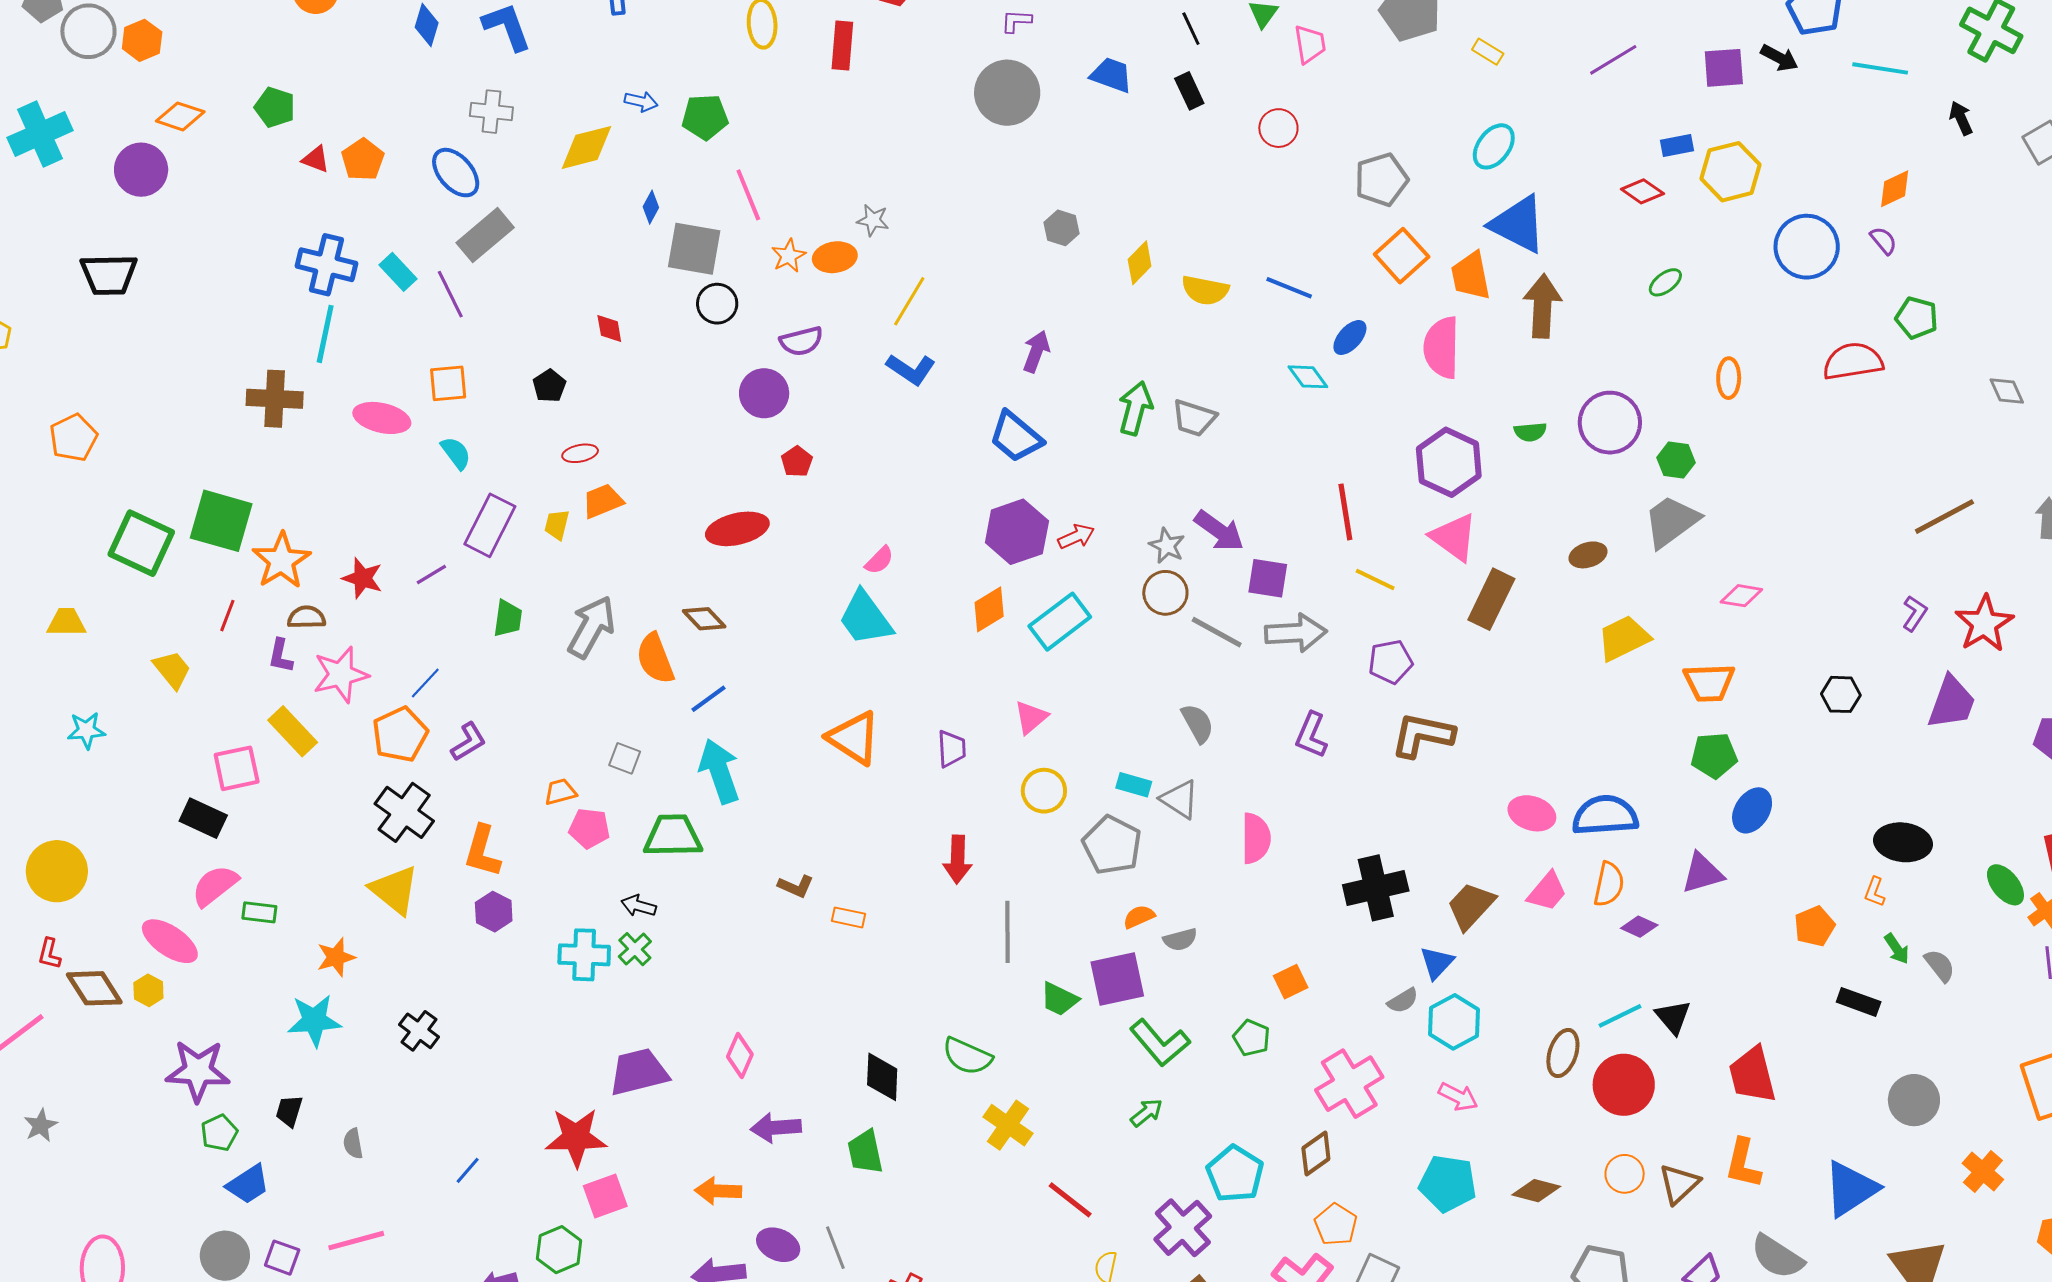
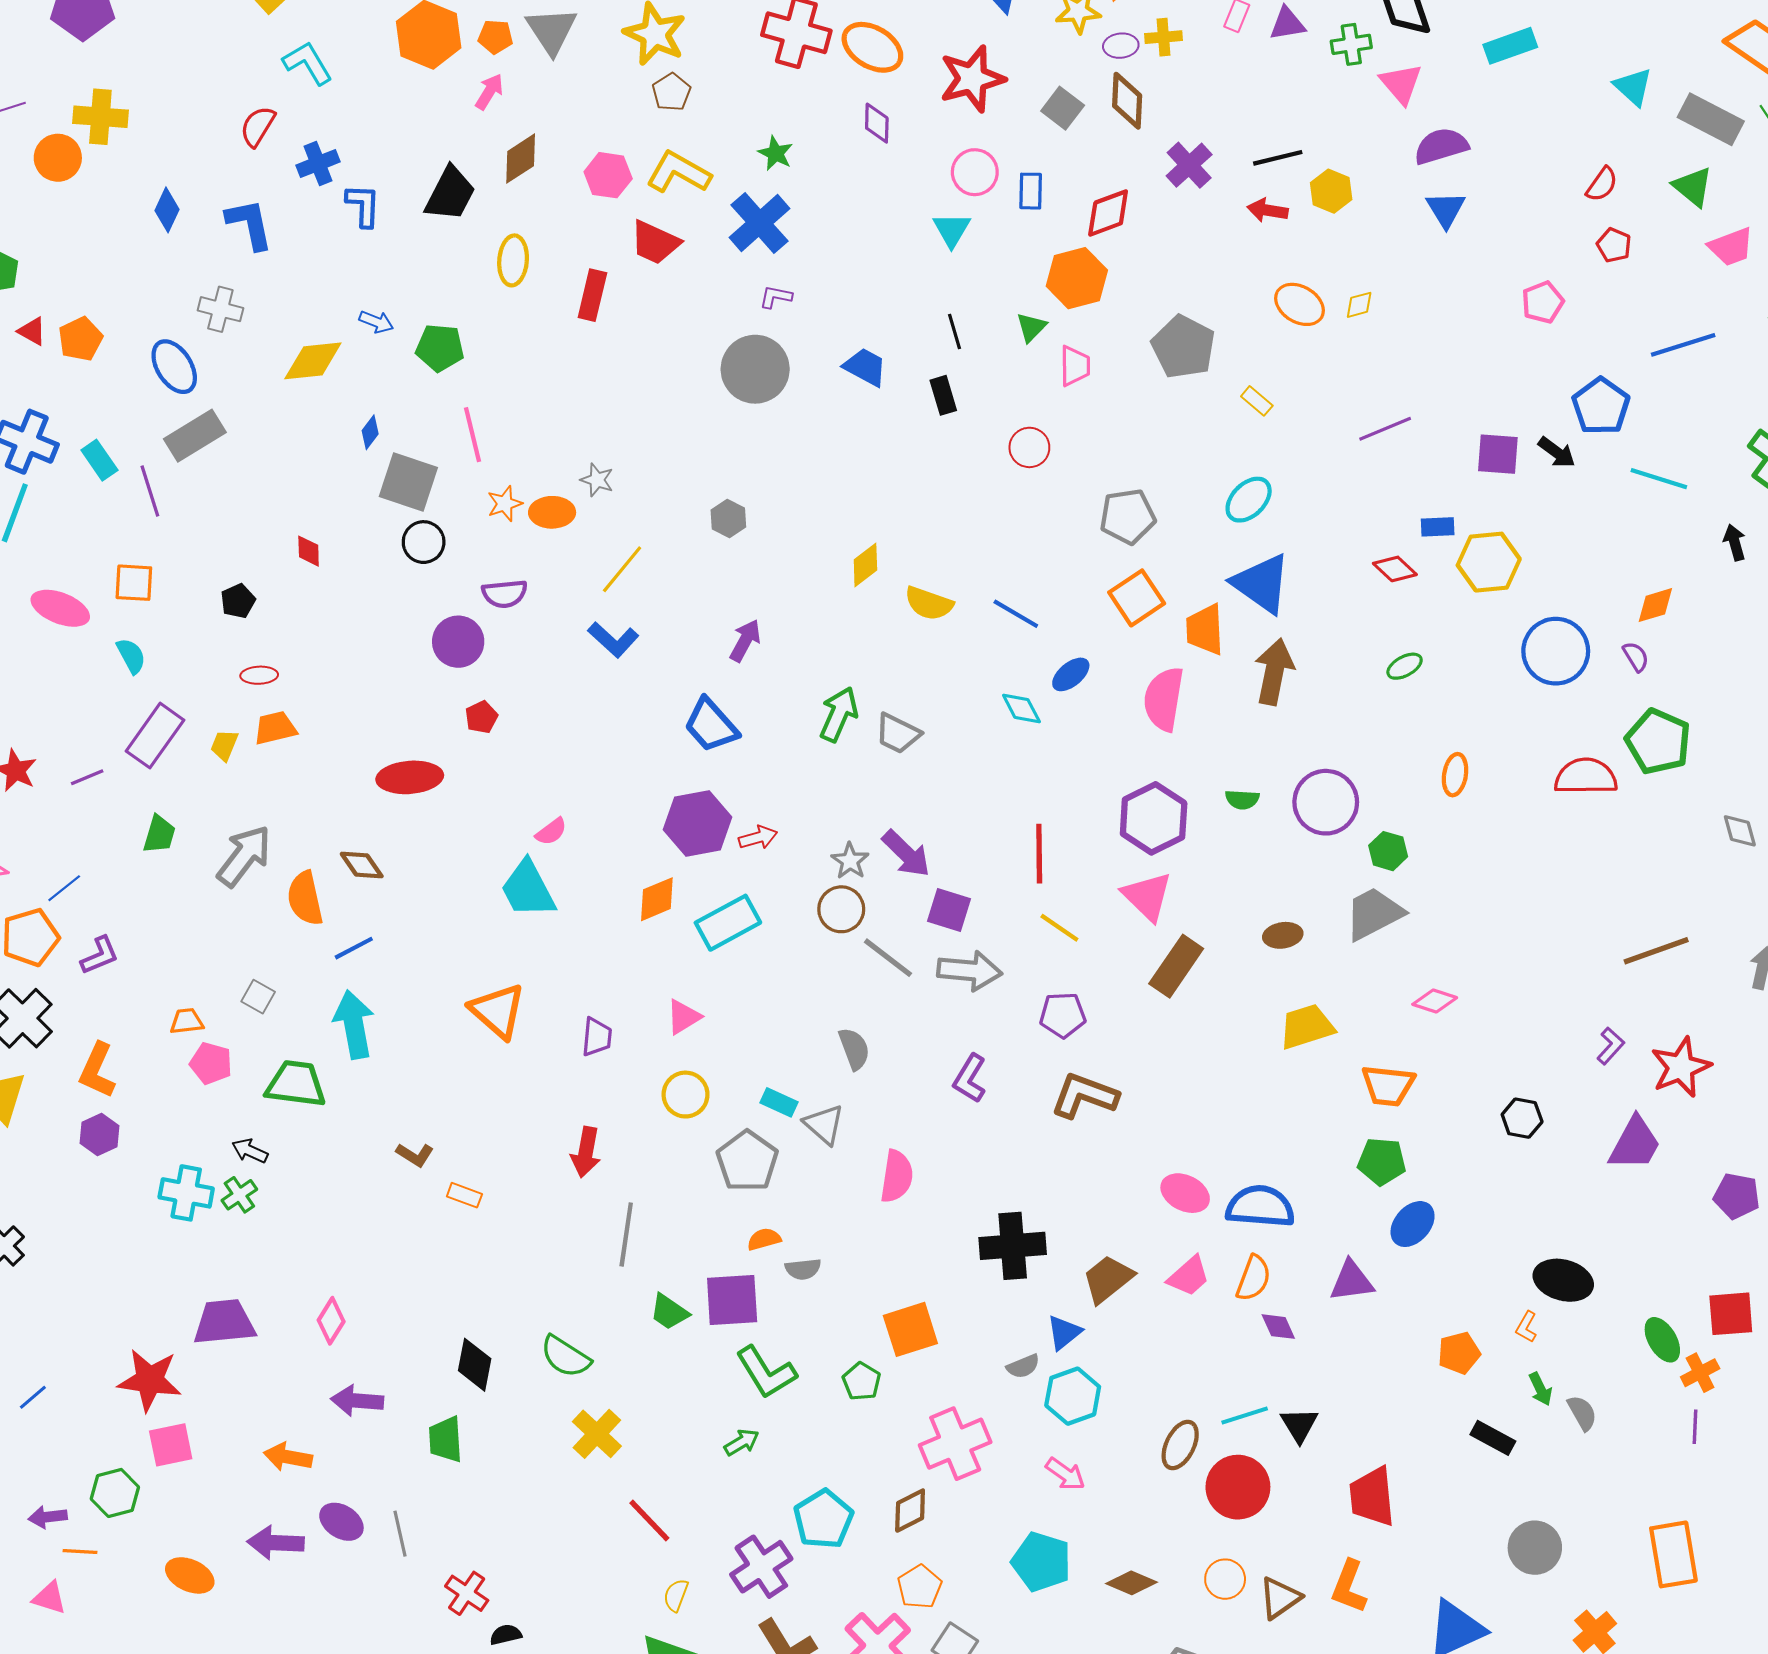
gray hexagon: (1062, 228) -> (728, 519), moved
green pentagon: (1917, 318) -> (1658, 741), size x1.5
purple diamond: (1639, 927) -> (1278, 1327), turned 33
orange square: (1291, 982) -> (910, 1329), size x1.6

